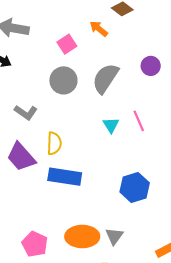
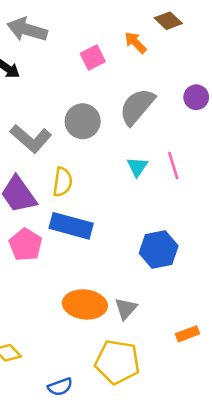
gray circle: (63, 80) -> (83, 121), moved
gray L-shape: (26, 112) -> (31, 139), size x1.4
pink pentagon: (35, 244) -> (26, 245), moved

